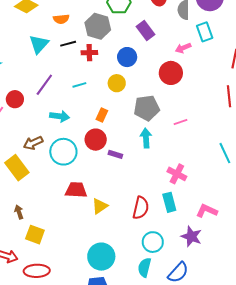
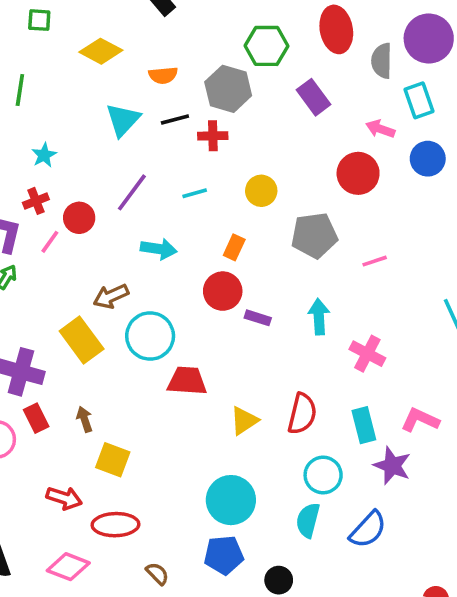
pink arrow: (183, 48) -> (380, 129), turned 42
blue circle: (127, 57) -> (428, 159), moved
cyan arrow: (146, 138) -> (319, 317), moved
cyan circle: (63, 152) -> (150, 336), moved
cyan rectangle: (169, 202) -> (364, 425), moved
yellow triangle: (100, 206) -> (244, 421), moved

